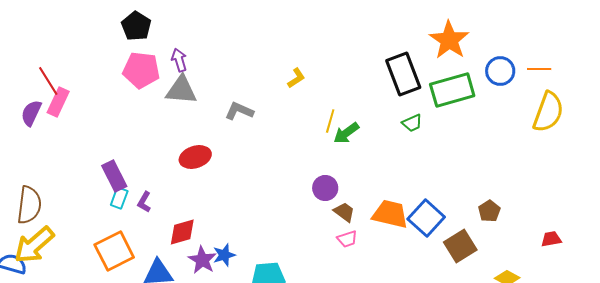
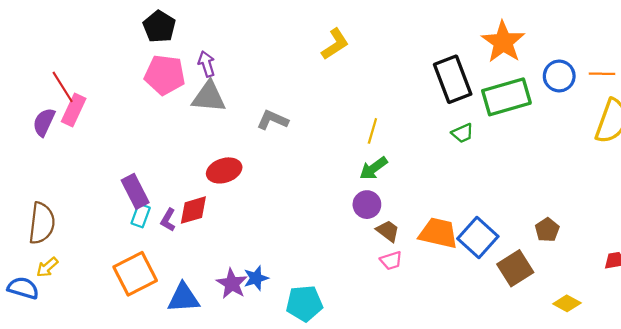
yellow L-shape: (296, 78) -> (335, 44), moved, size x1.4
green arrow: (346, 133) -> (374, 168), moved
red diamond: (182, 232) -> (193, 210), moved
yellow arrow: (34, 245) -> (47, 267), size x0.5

